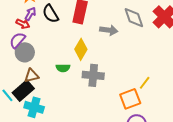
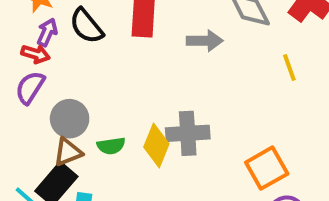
yellow diamond: (81, 49) -> (156, 145), moved
gray circle: (25, 52) -> (70, 119), moved
green semicircle: (63, 68) -> (111, 146), moved
yellow line: (145, 83) -> (289, 68), moved, turned -48

